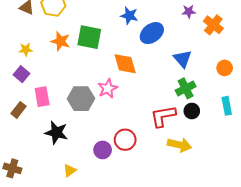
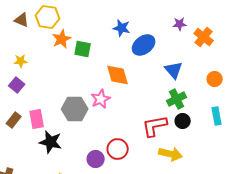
green square: (89, 37) -> (83, 49), size x0.7
orange star: (61, 41) -> (62, 39), moved, turned 30
pink rectangle: (42, 97) -> (37, 119), moved

